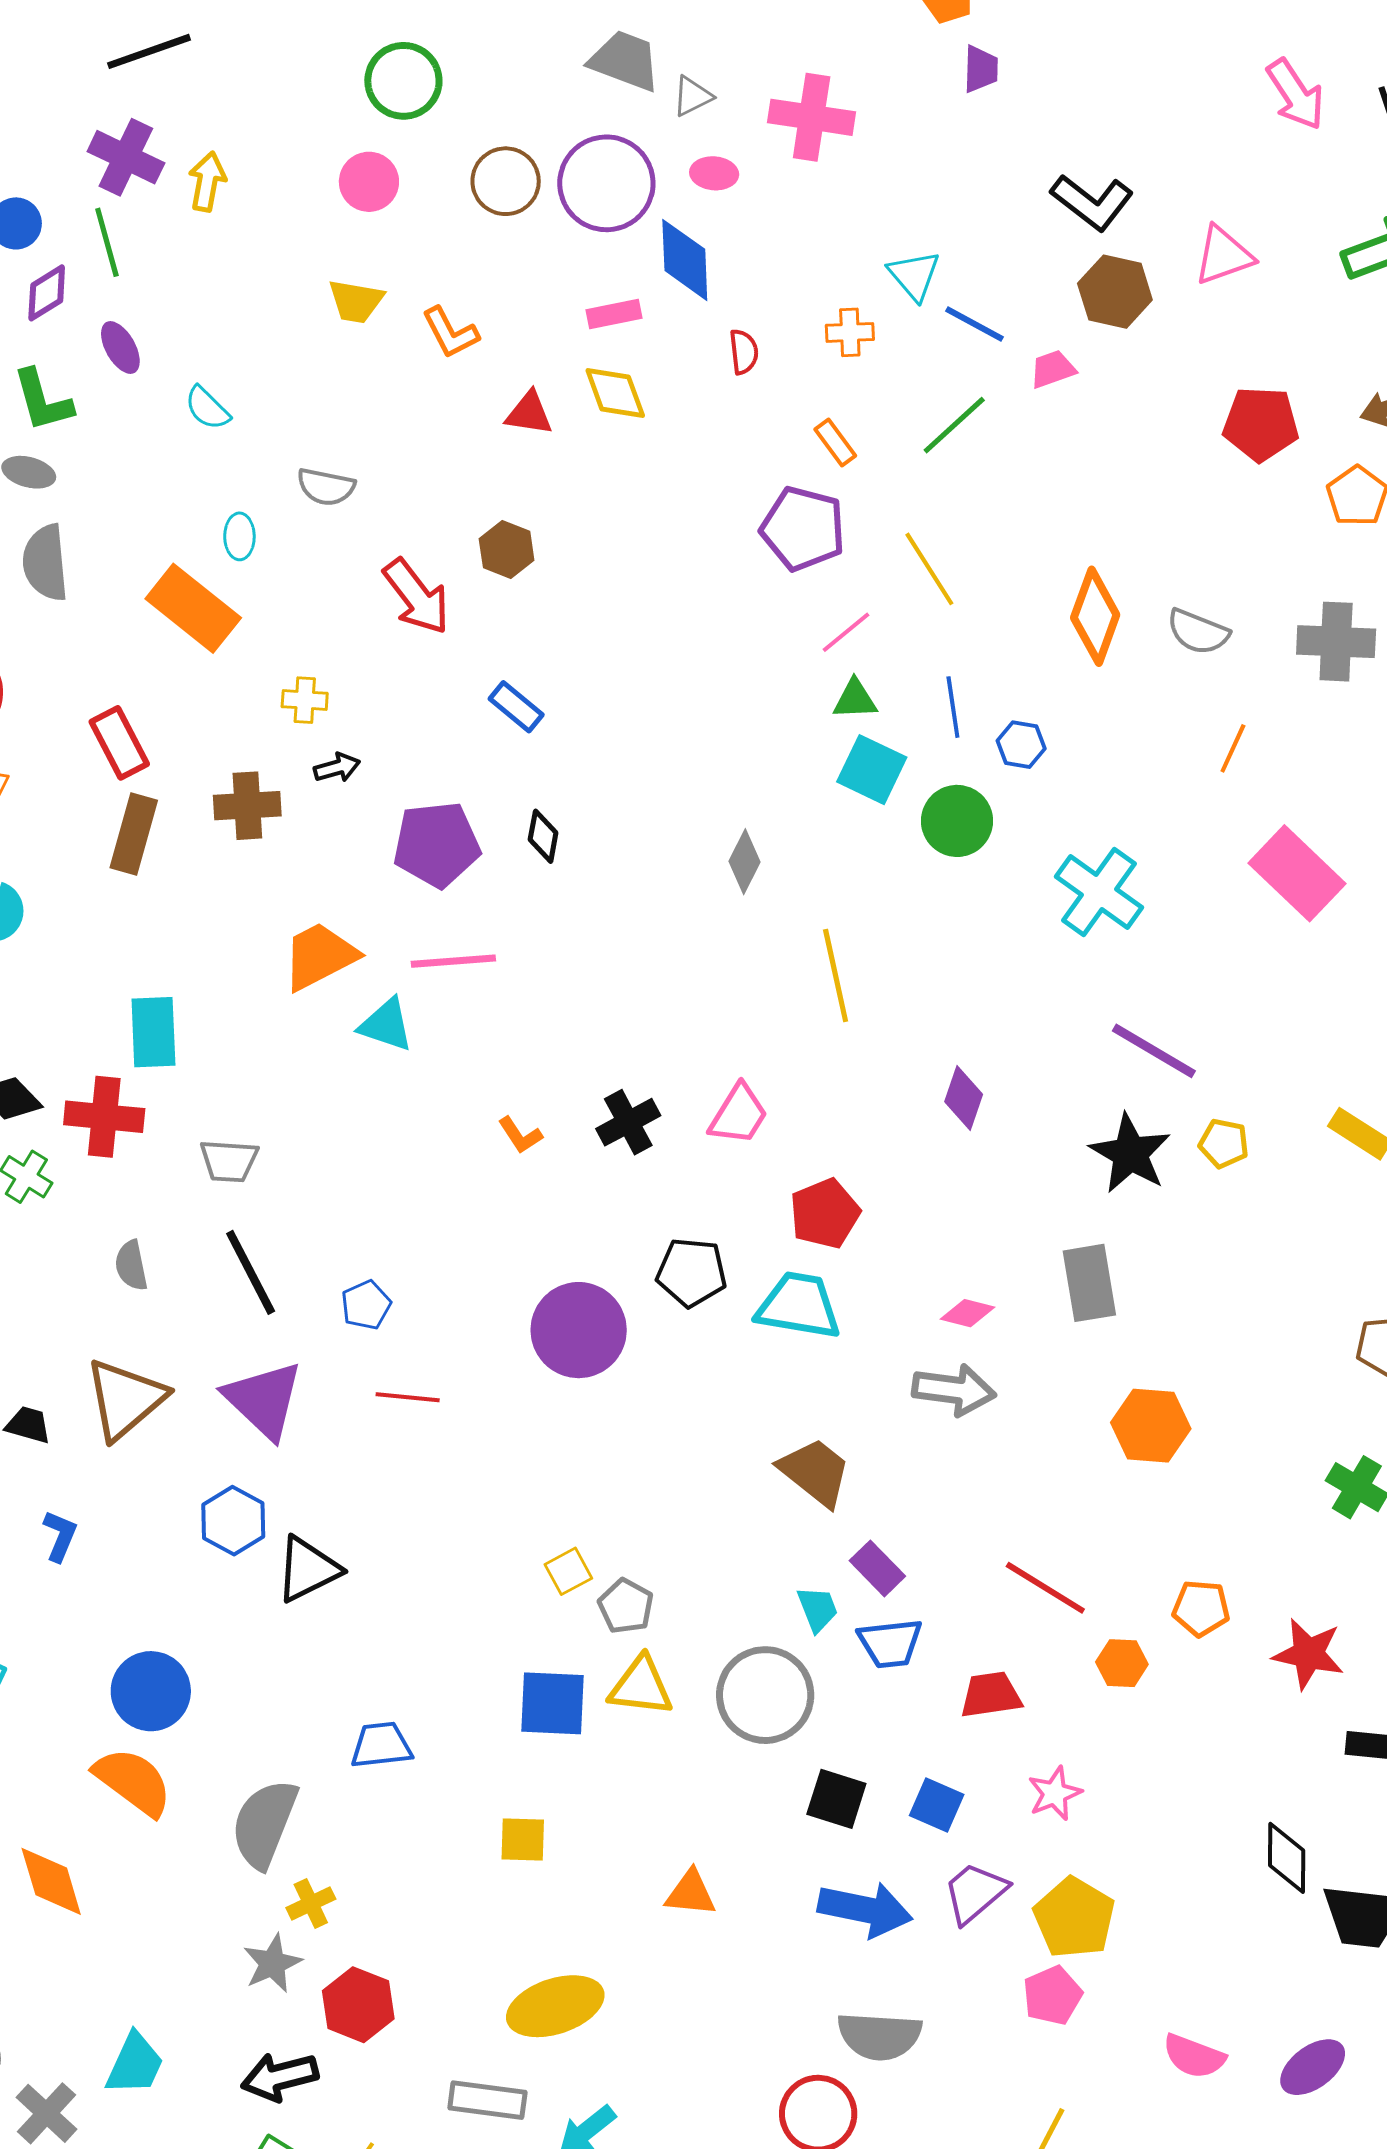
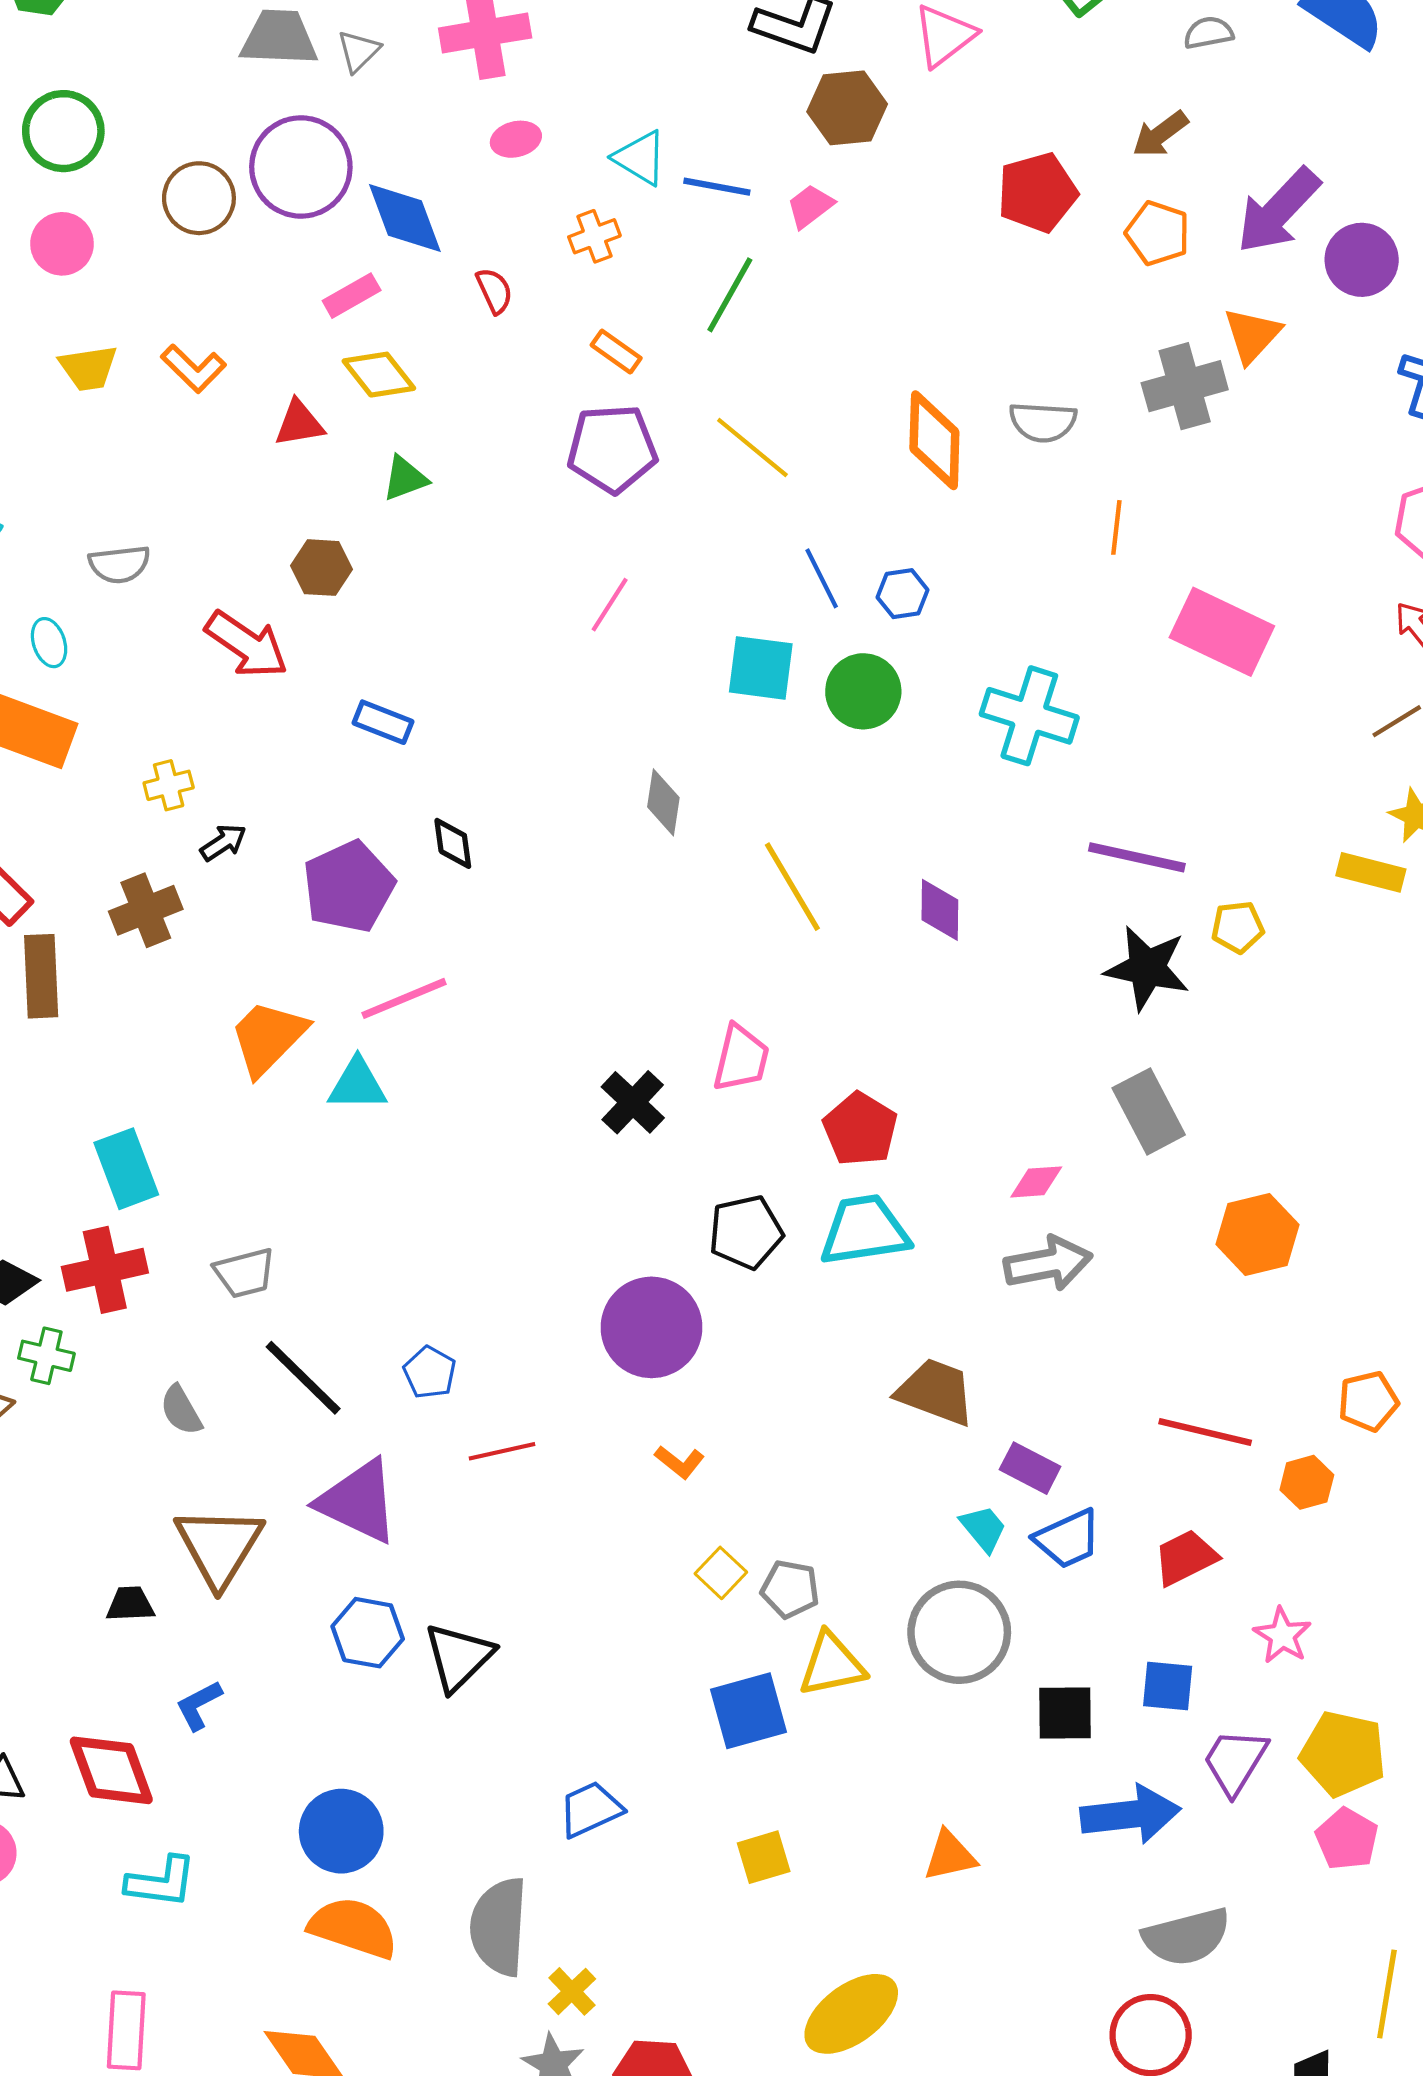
pink ellipse: (714, 173) -> (516, 139), moved
pink line: (846, 632) -> (610, 605), moved
green triangle: (855, 699) -> (405, 478), moved
purple diamond: (964, 1098) -> (940, 910), moved
orange L-shape: (520, 1135) -> (680, 1462), moved
blue L-shape: (60, 1536) -> (199, 1705), turned -122

